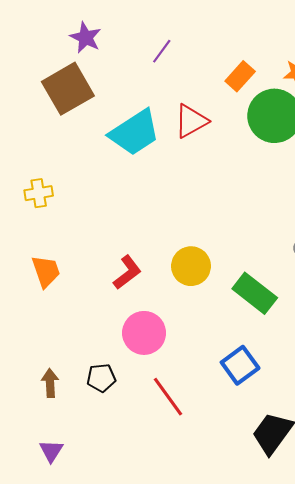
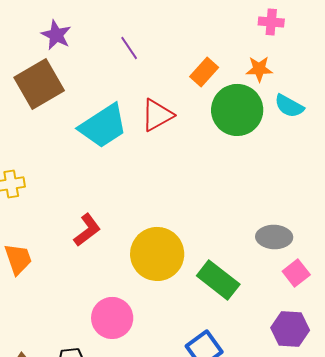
purple line: (162, 51) -> (129, 48), turned -70
yellow circle: (191, 266) -> (157, 254), size x1.4
red L-shape: (127, 272) -> (87, 230), moved

